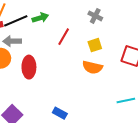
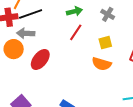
green arrow: (40, 18) -> (74, 11), moved
red ellipse: (29, 67) -> (40, 59), turned 35

